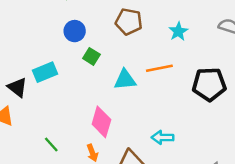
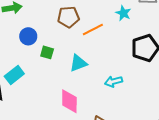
cyan star: (178, 31) -> (123, 13), moved
orange line: (159, 68) -> (93, 29), moved
cyan arrow: (162, 137) -> (114, 82), moved

